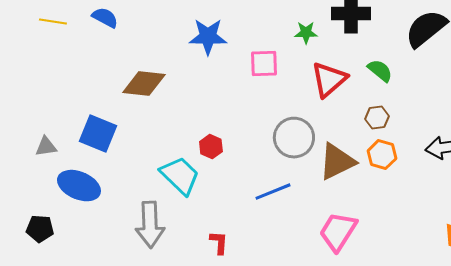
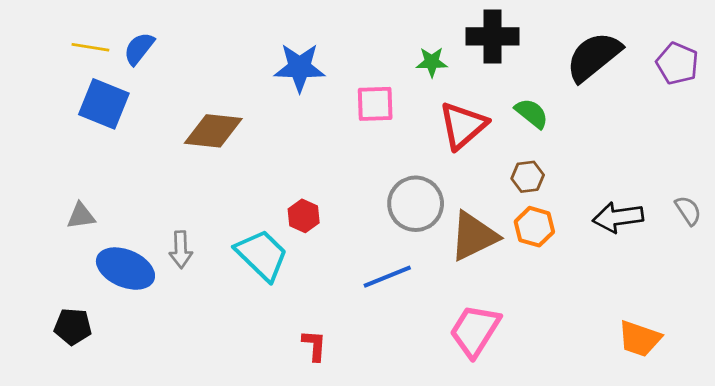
blue semicircle: (105, 18) -> (139, 49), moved, turned -80
blue square: (98, 134) -> (104, 104), moved
gray arrow: (150, 225) -> (181, 250), moved, size x0.6

